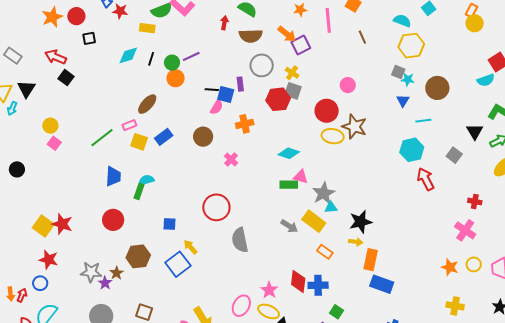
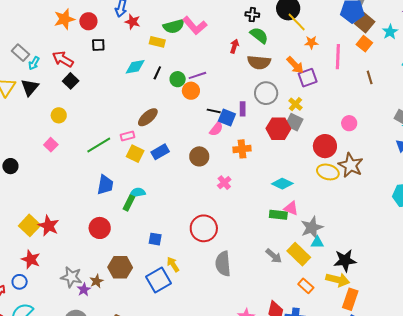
orange circle: (176, 78) -> (191, 91), moved
cyan arrow: (12, 108) -> (34, 63), moved
yellow circle: (50, 126) -> (59, 115), moved
yellow arrow: (356, 242) -> (338, 280), size x1.6

